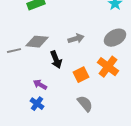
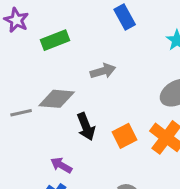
gray arrow: (76, 39) -> (103, 71), moved
orange square: (81, 75) -> (125, 136), moved

